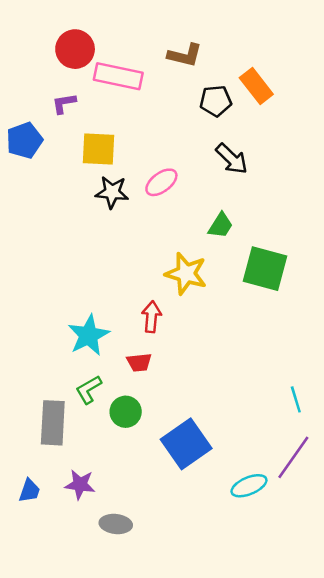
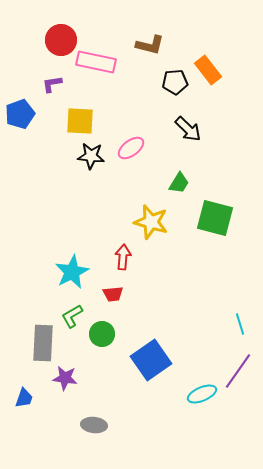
purple star: (80, 485) -> (65, 378), moved

